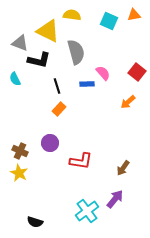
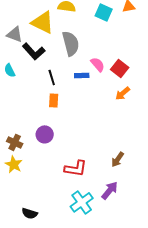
black L-shape: (39, 60) -> (34, 51), turned 35
red square: (137, 72) -> (120, 68), moved
orange rectangle: (59, 109) -> (54, 100), turned -40
red L-shape: (81, 161) -> (76, 168), moved

